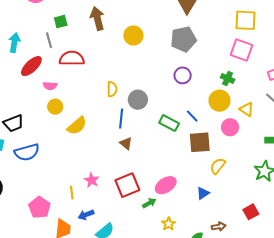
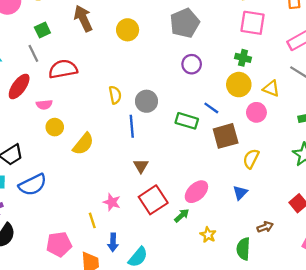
brown triangle: (126, 143) -> (141, 166), moved, turned 32
pink pentagon: (40, 207) -> (59, 244), turned -30
blue arrow: (86, 215) -> (113, 242), turned -56

